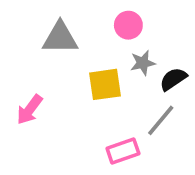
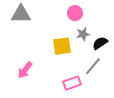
gray triangle: (60, 38) -> (21, 14), moved
pink arrow: (30, 110) -> (25, 70), moved

